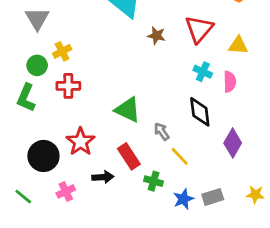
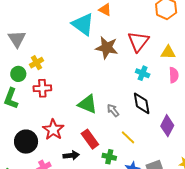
brown star: (156, 36) -> (107, 48), size x1.6
pink semicircle: (230, 82) -> (174, 75), moved
gray arrow: (162, 132) -> (113, 110), moved

